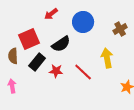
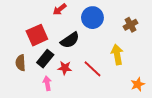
brown semicircle: (13, 56) -> (21, 63), moved
pink arrow: (12, 86) -> (47, 83), moved

